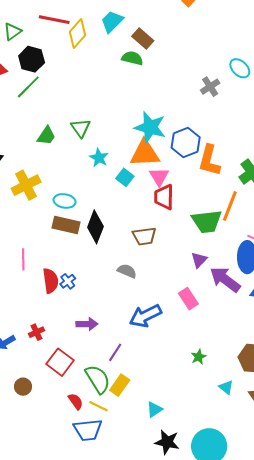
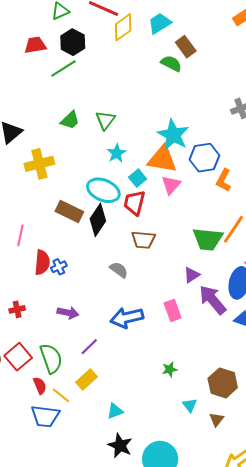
orange L-shape: (209, 160) -> (224, 180), size x0.7
red trapezoid: (164, 197) -> (134, 203), moved
cyan ellipse: (65, 201) -> (103, 190), moved, size x1.5
red square: (60, 362) -> (18, 357), moved
green semicircle: (98, 379) -> (51, 358), moved

